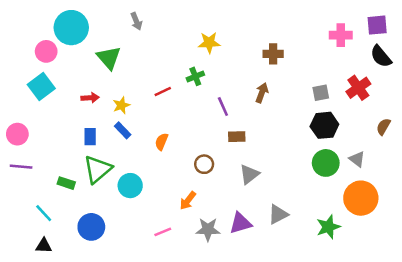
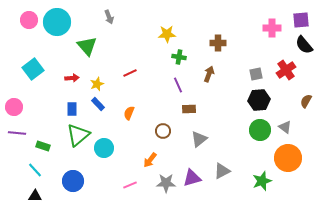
pink circle: (46, 51) -> (29, 20), moved
green cross: (195, 76) -> (179, 57), moved, turned 32
green rectangle: (66, 183) -> (43, 146), moved

